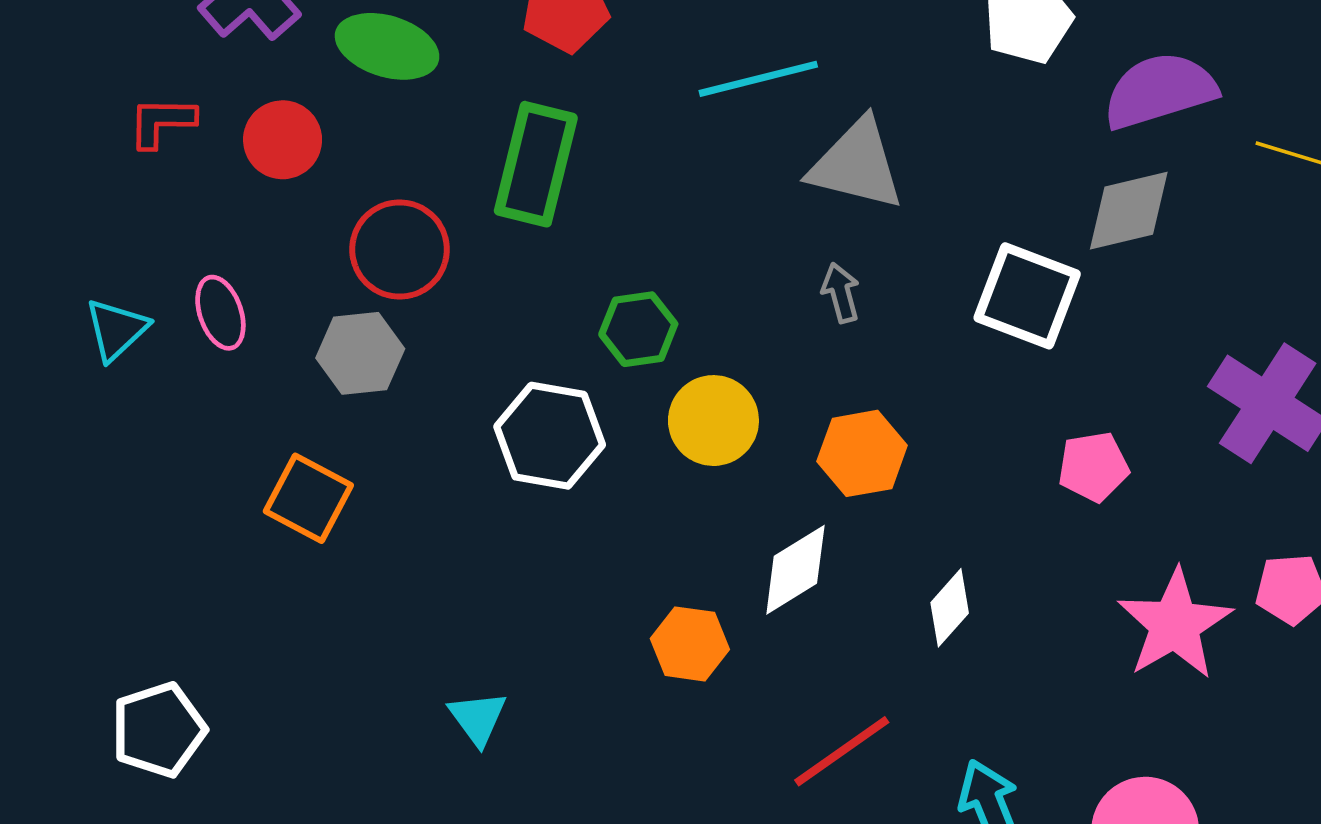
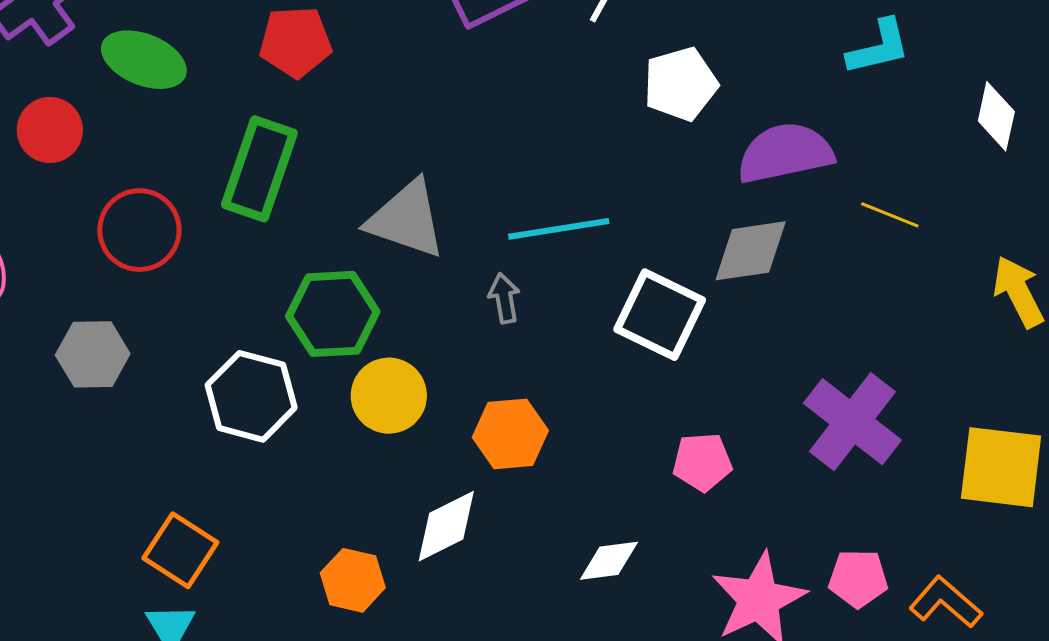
cyan line: (758, 79) -> (559, 229), moved
gray triangle: (857, 165) -> (406, 219), moved
green hexagon: (638, 329) -> (333, 314), size x1.4
gray hexagon: (360, 353) -> (93, 354), moved
orange square: (308, 498) -> (180, 550), moved
white diamond: (950, 608) -> (609, 561), moved, turned 36

